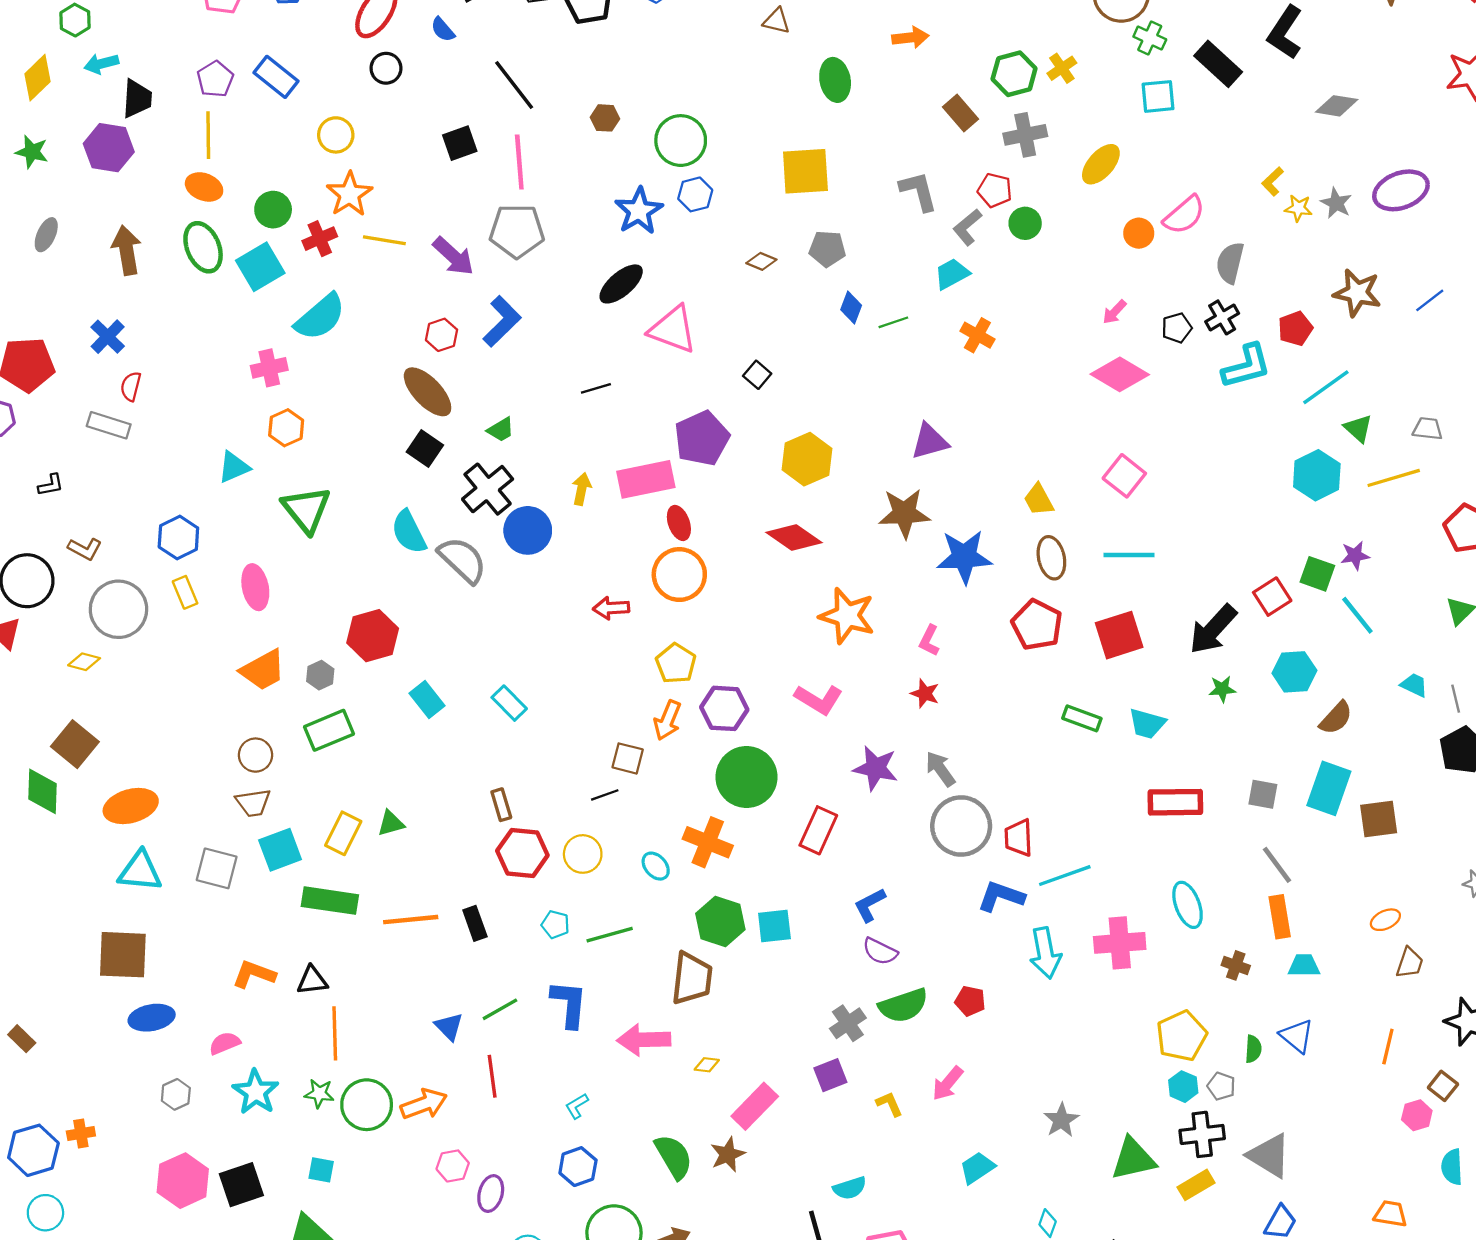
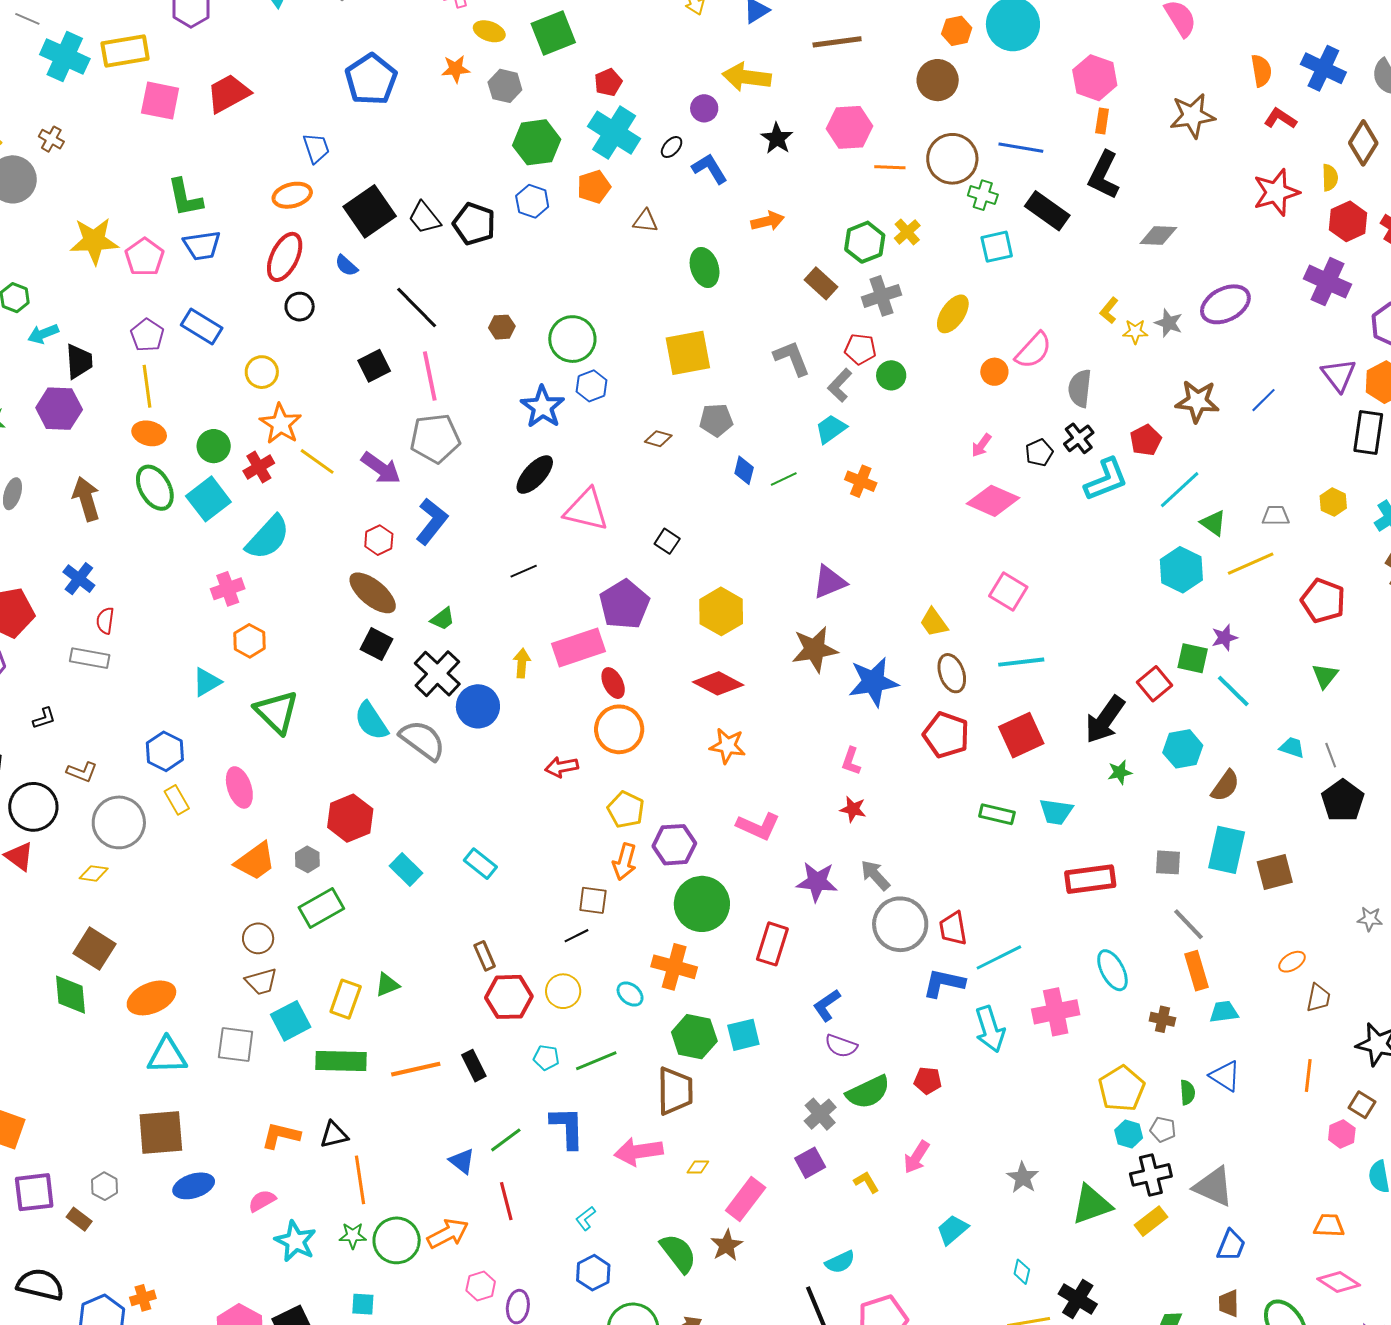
yellow line: (384, 240) -> (317, 461), turned 33
orange star: (847, 616) -> (728, 746), moved, size x0.7
gray hexagon: (176, 1094) -> (105, 1186), moved

